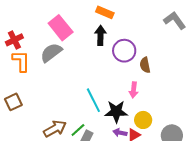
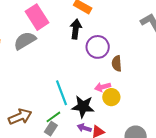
pink arrow: (134, 90) -> (103, 87), turned 63
yellow circle: (143, 120) -> (111, 97), moved
green line: (78, 130) -> (53, 117), moved

